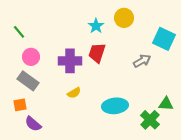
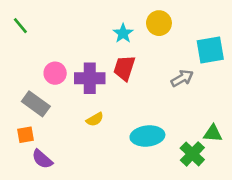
green line: (19, 32) -> (20, 26), moved
cyan square: (164, 39) -> (210, 50), turned -35
pink circle: (31, 57) -> (55, 73), moved

